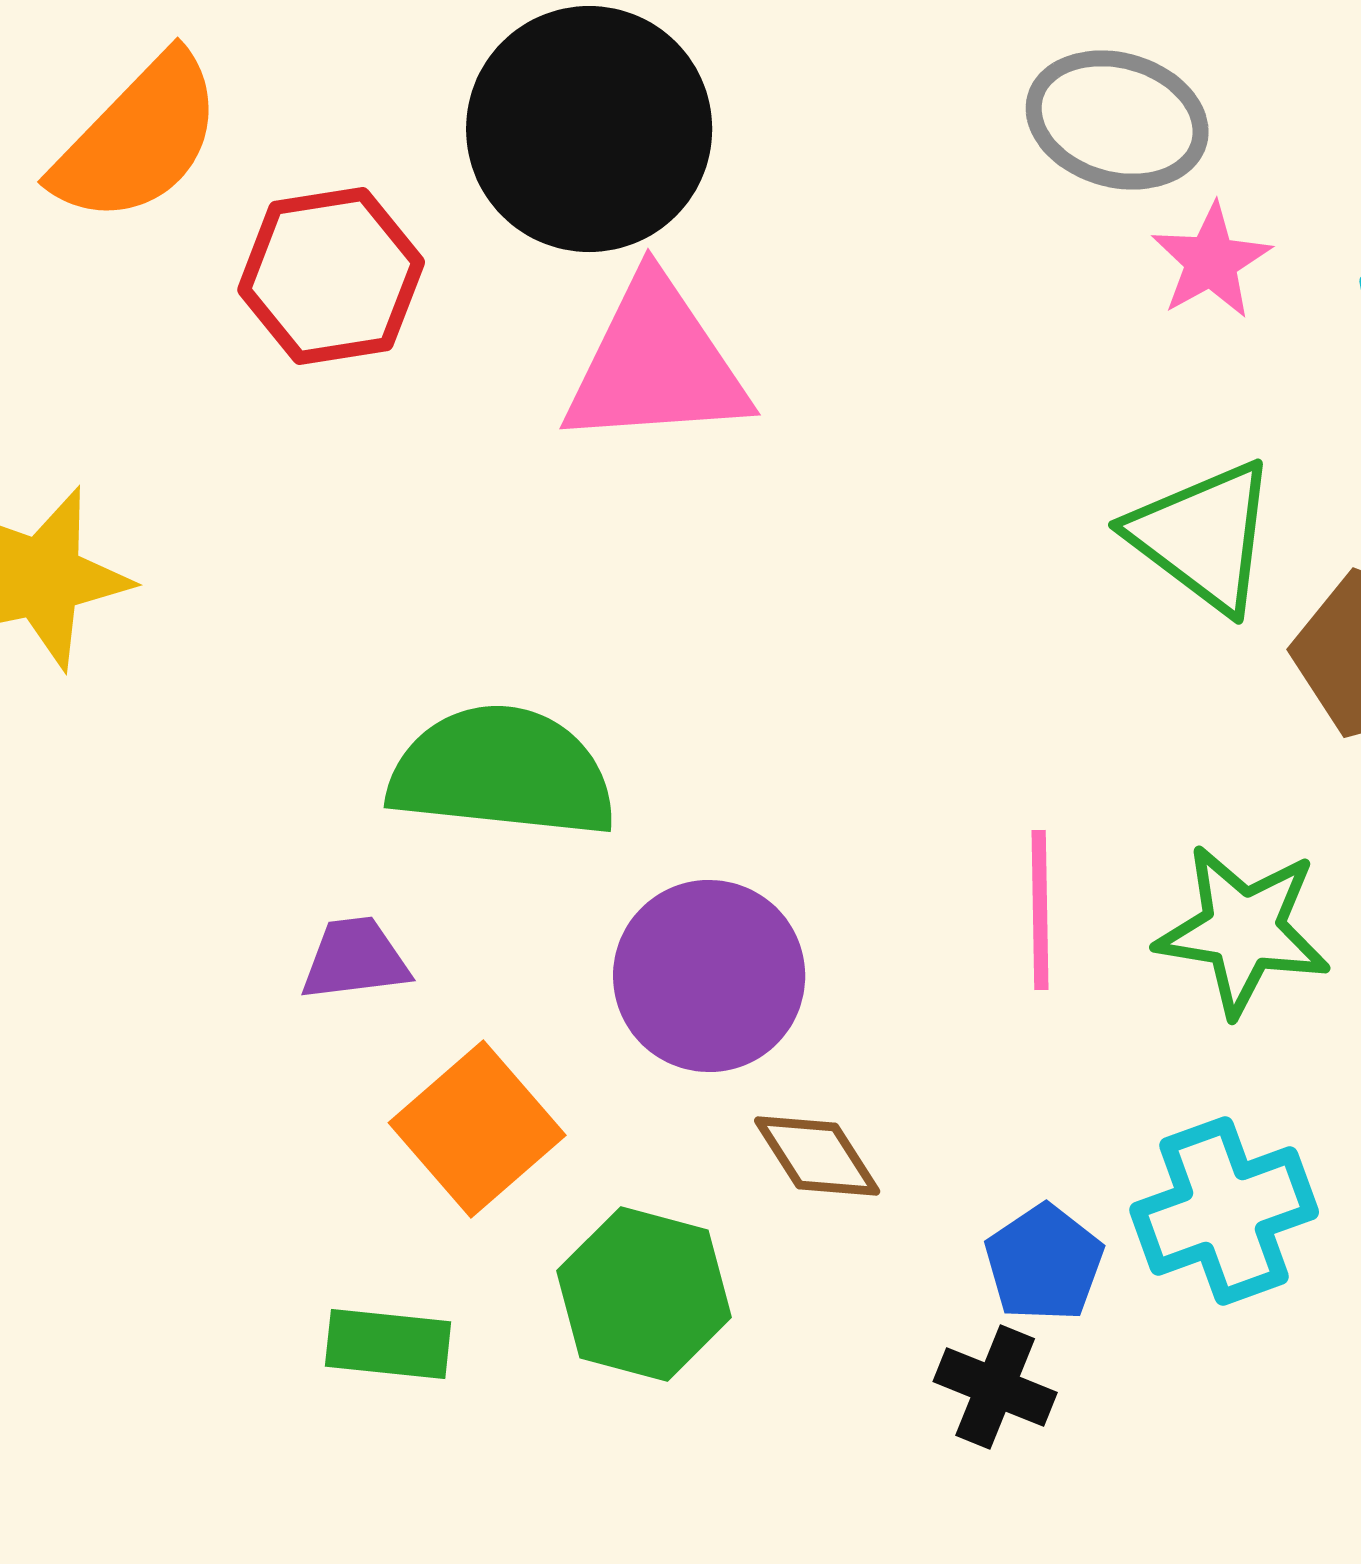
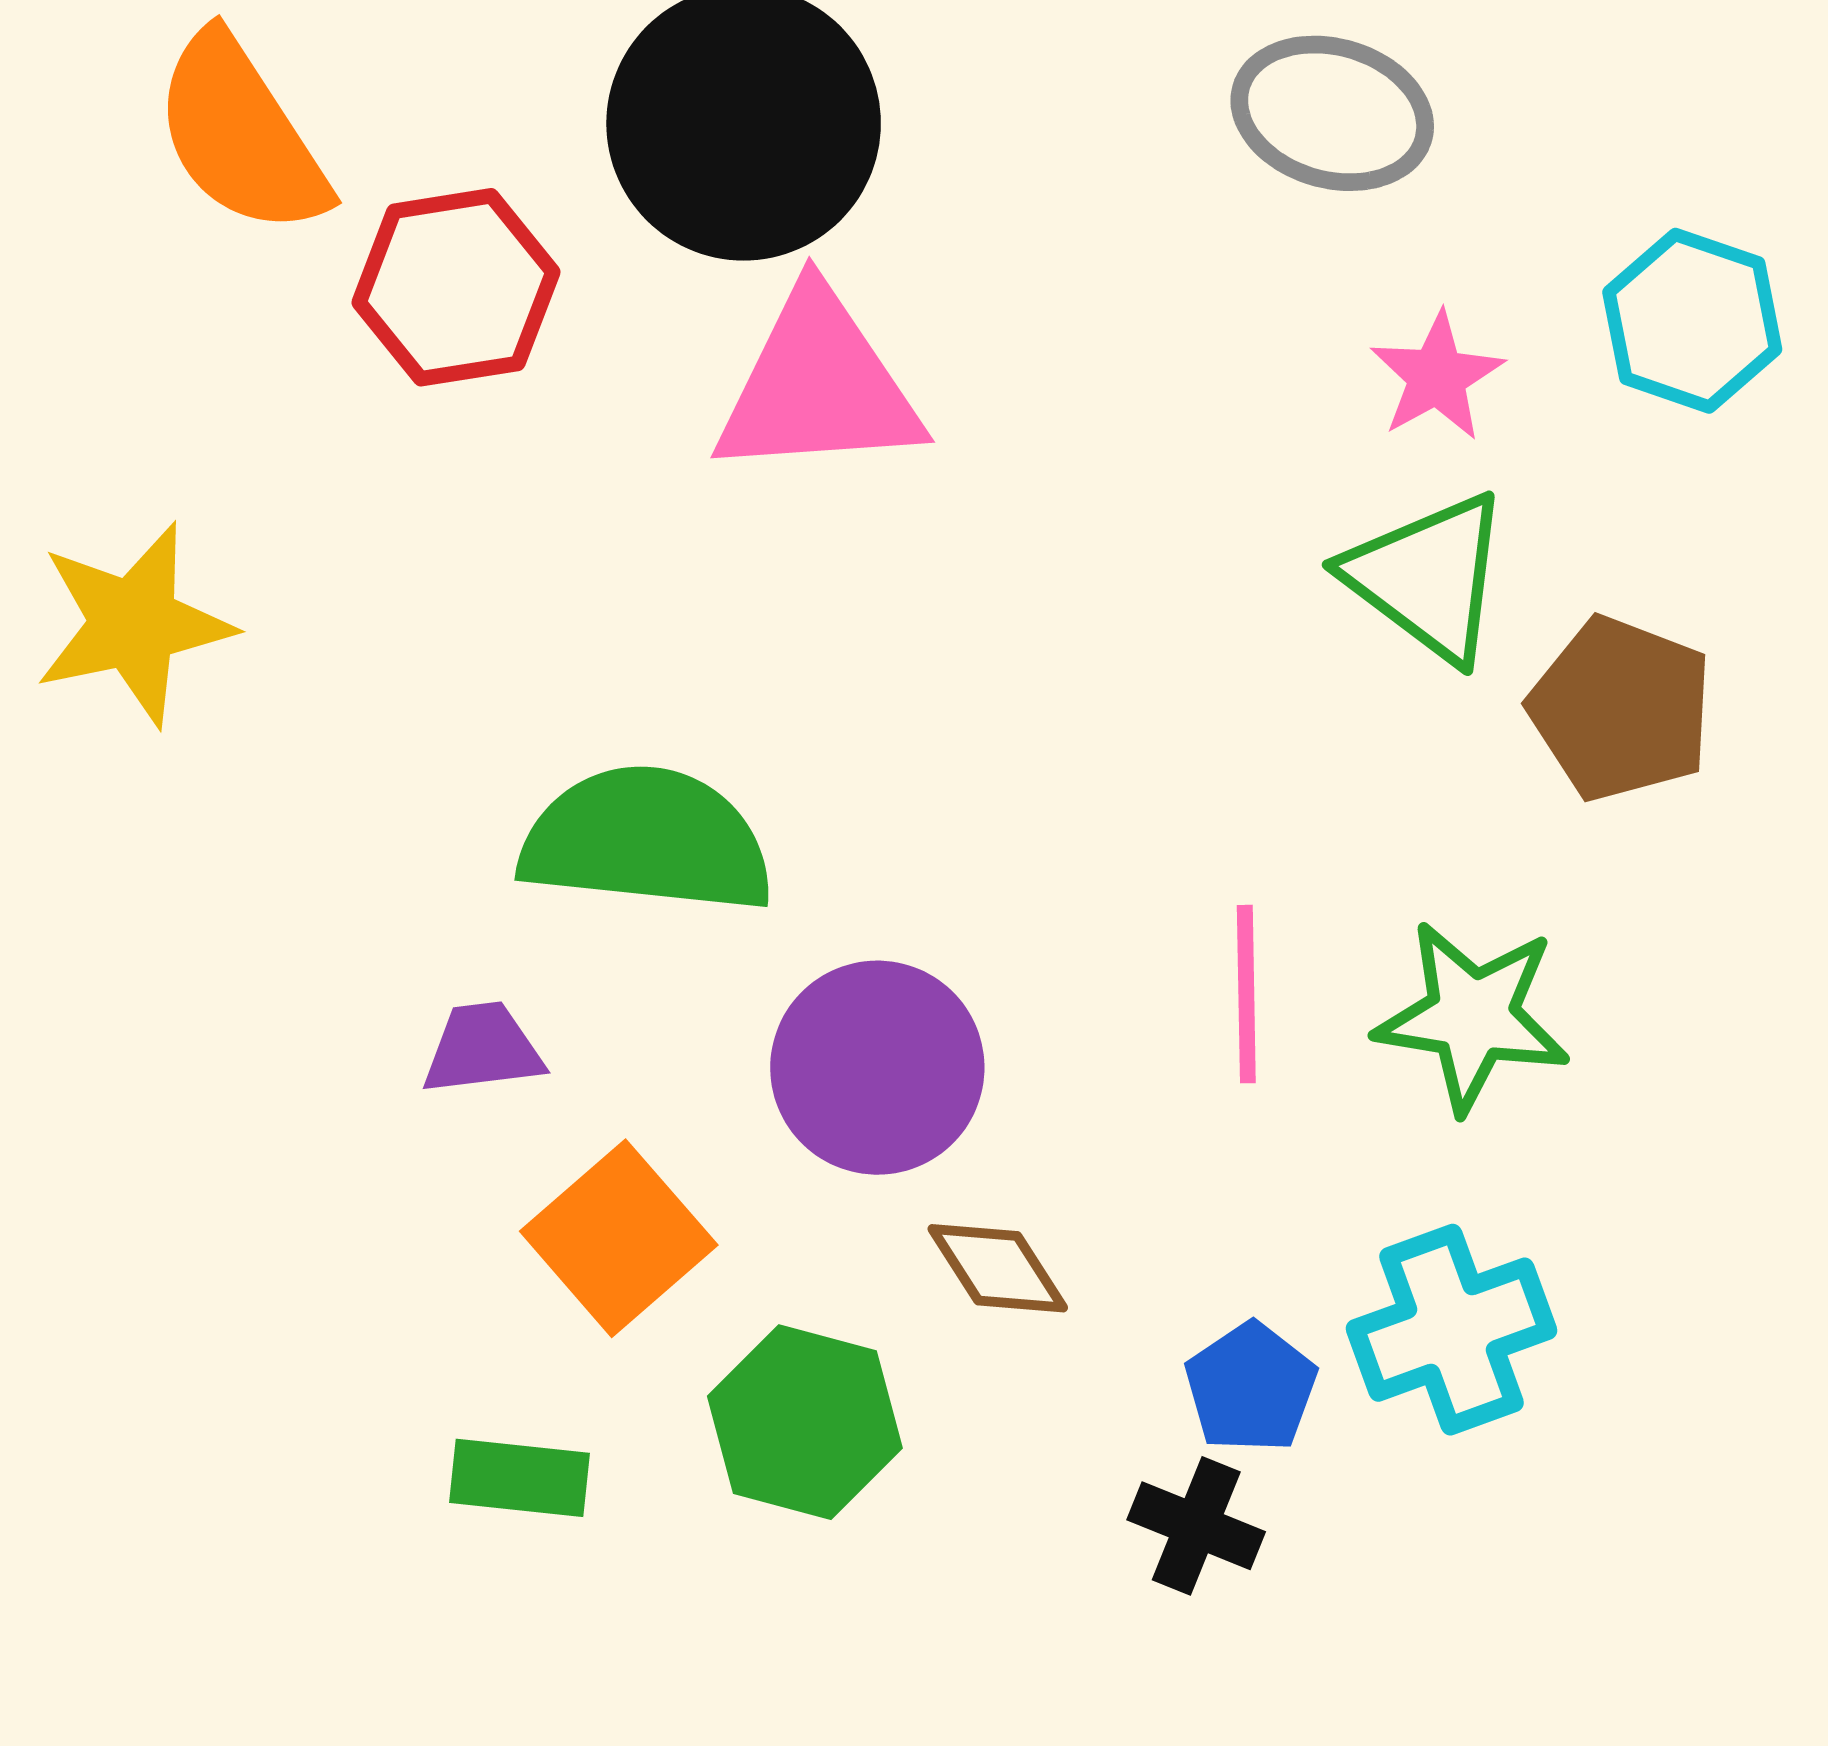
orange semicircle: (138, 139) -> (241, 135), turned 103
pink star: (1211, 261) -> (1437, 376), moved

